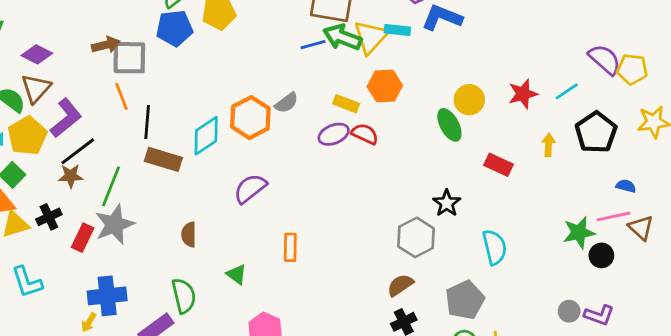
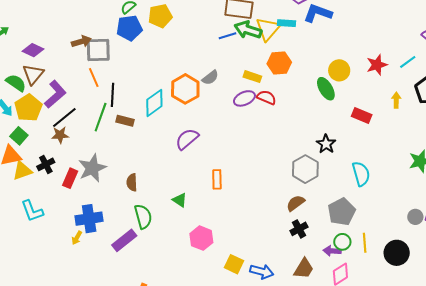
brown rectangle: (163, 159) -> (125, 121), size x0.7
green line: (111, 186) -> (101, 117), moved
brown semicircle: (189, 235) -> (132, 182), moved

